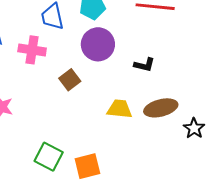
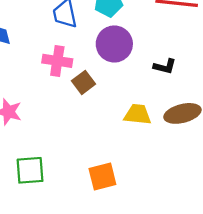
pink cross: (32, 50) -> (57, 61), moved
green square: (49, 157) -> (30, 170), moved, turned -32

